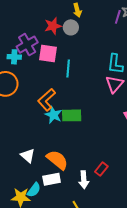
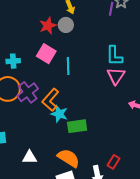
purple cross: (27, 45) -> (28, 92), moved
pink square: (48, 54) -> (46, 54), turned 30
green rectangle: (72, 115) -> (77, 126), moved
white triangle: (28, 156) -> (30, 157), moved, turned -35

